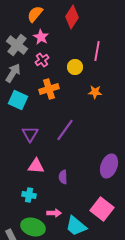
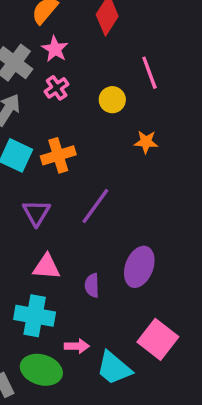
pink line: (97, 51) -> (149, 73), turned -30
orange cross: (49, 89) -> (58, 155), moved
purple ellipse: (109, 166) -> (139, 267), moved
cyan cross: (29, 195) -> (35, 316), size x1.6

